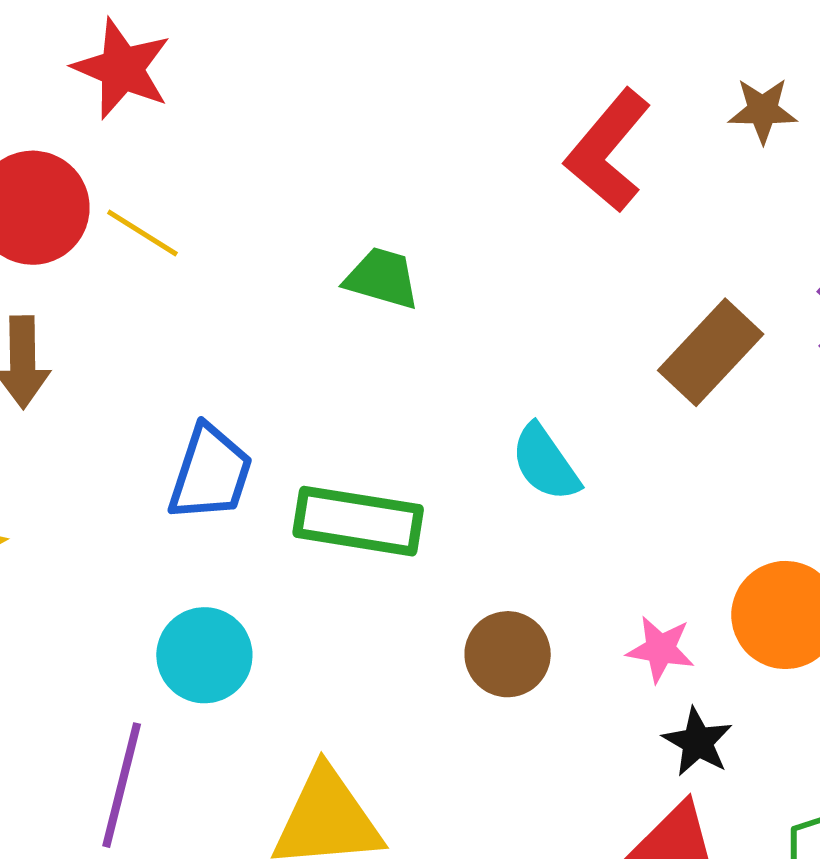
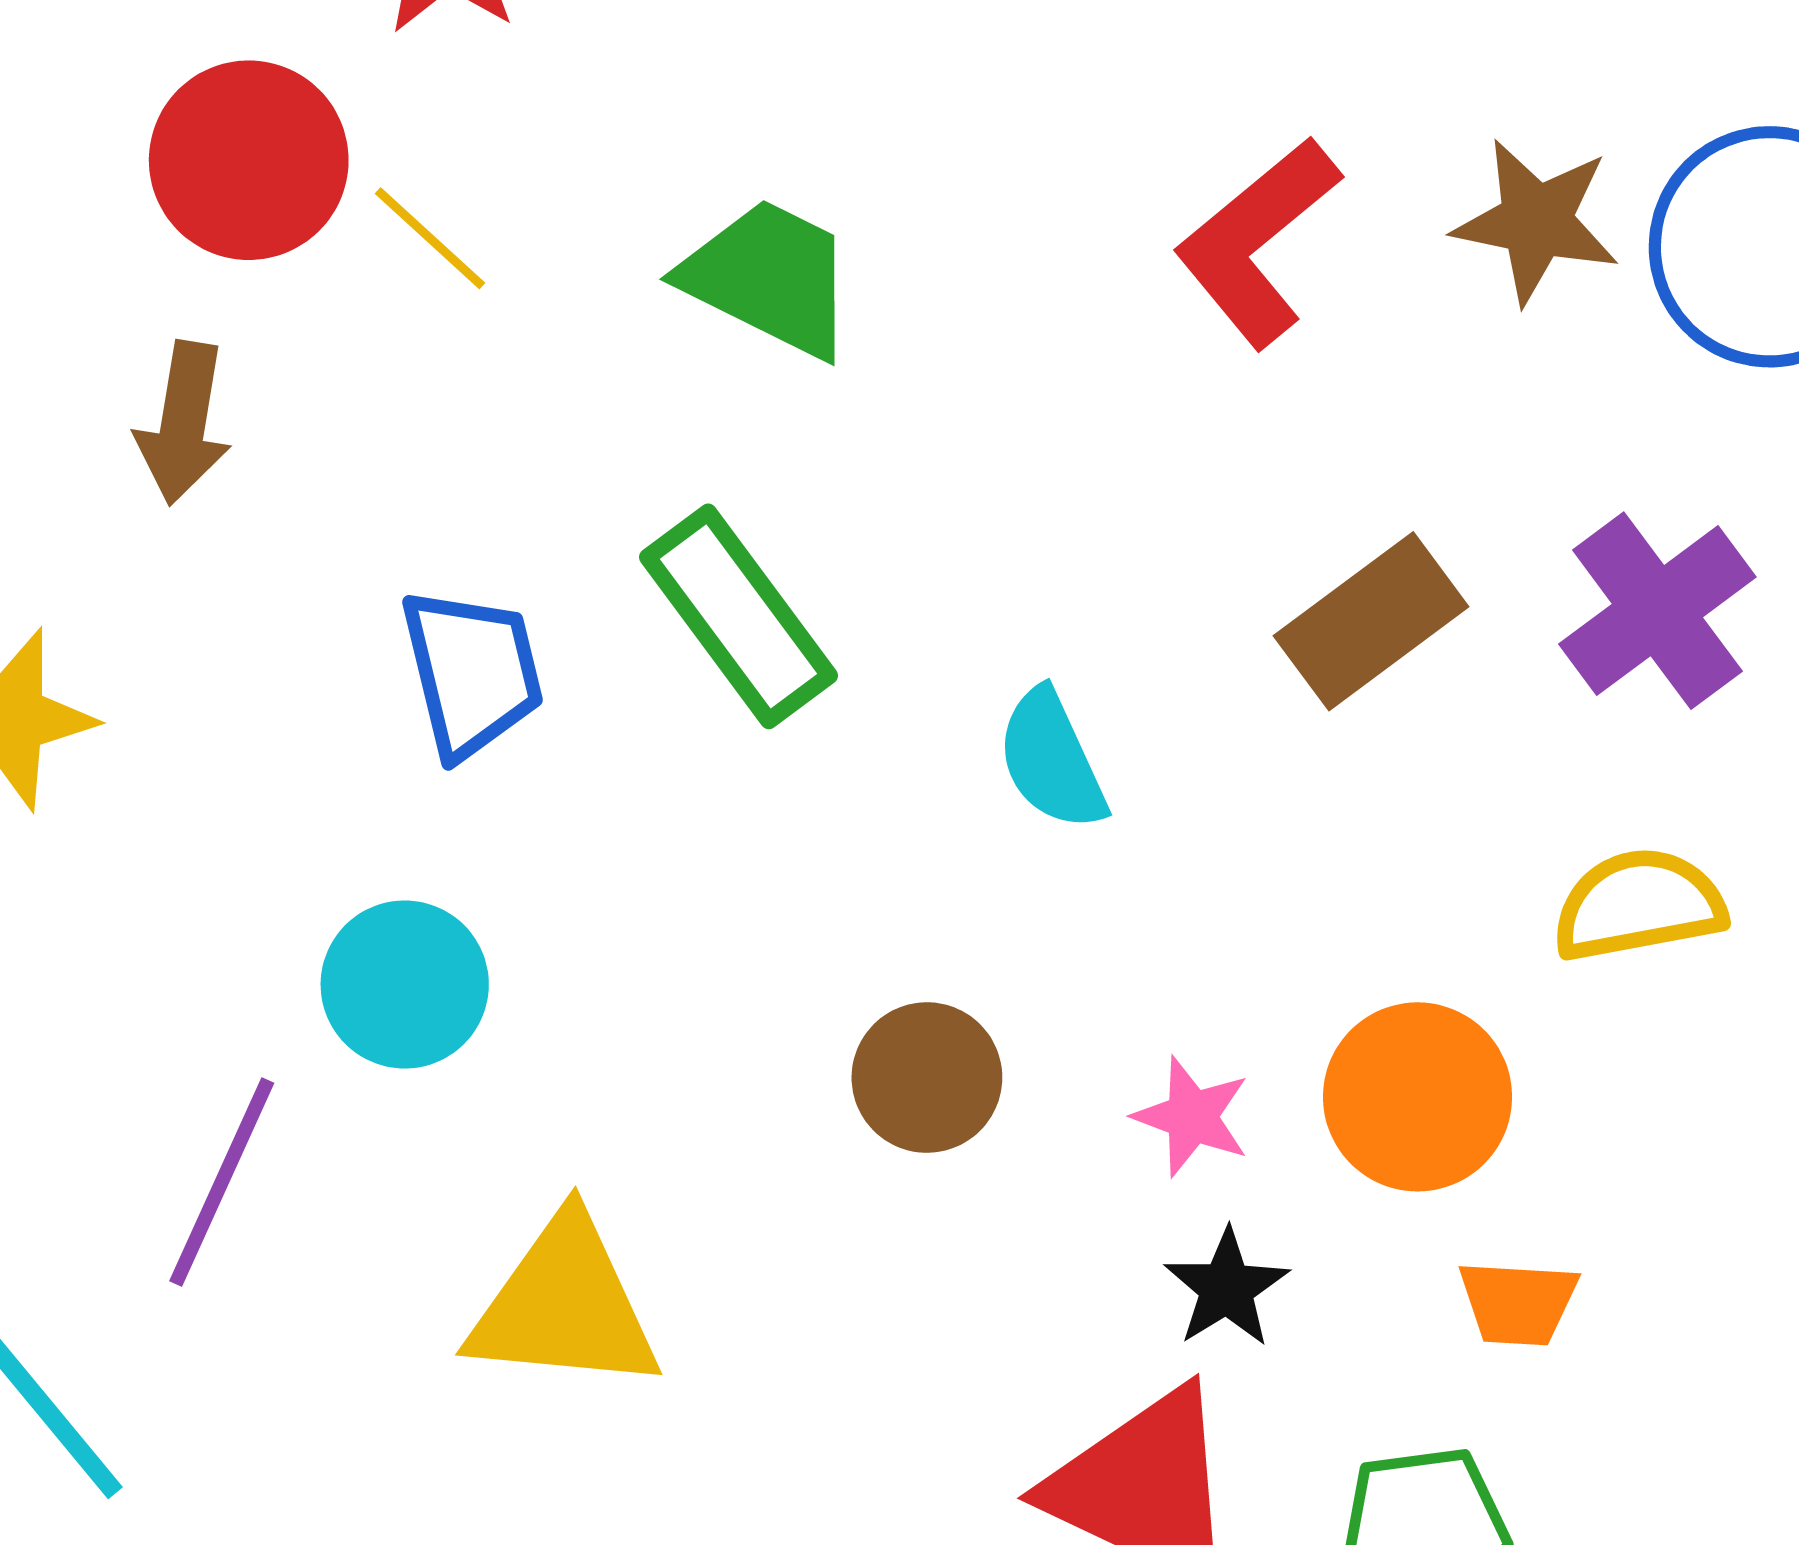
brown star: (763, 110) -> (1536, 221), size x1.4
green trapezoid: (382, 278) -> (769, 278), moved, size x1.4
blue trapezoid: (210, 473) -> (472, 673), turned -42
green rectangle: (358, 521) -> (739, 616), moved, turned 34

